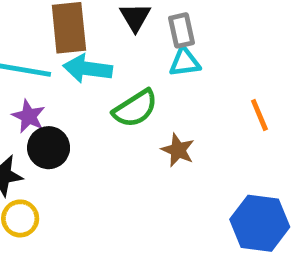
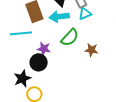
cyan arrow: (88, 69) -> (59, 17), moved
purple star: (29, 116) -> (44, 49), moved

